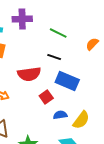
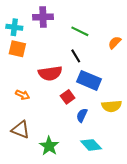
black line: (54, 57) -> (76, 56), turned 40
blue semicircle: (60, 115) -> (82, 115), turned -56
yellow semicircle: (81, 120) -> (112, 106), moved, turned 48

